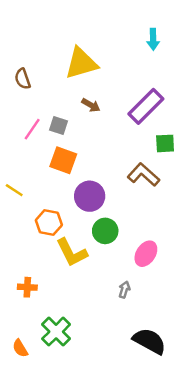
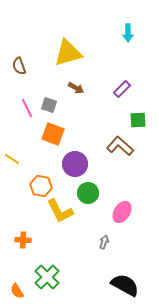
purple rectangle: (146, 106) -> (122, 89), size x0.6
pink line: (32, 129) -> (27, 108), turned -60

